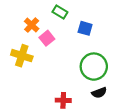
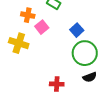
orange cross: (32, 25) -> (28, 15), turned -32
blue square: (85, 28) -> (77, 30), moved, turned 32

